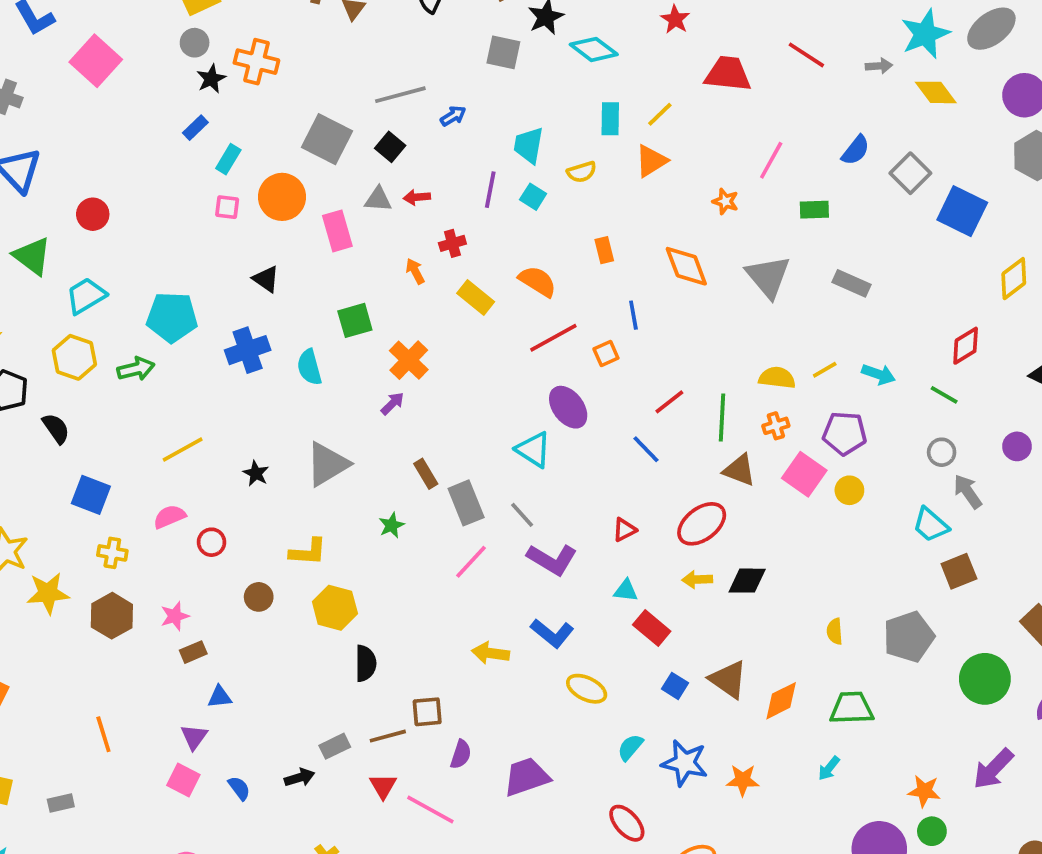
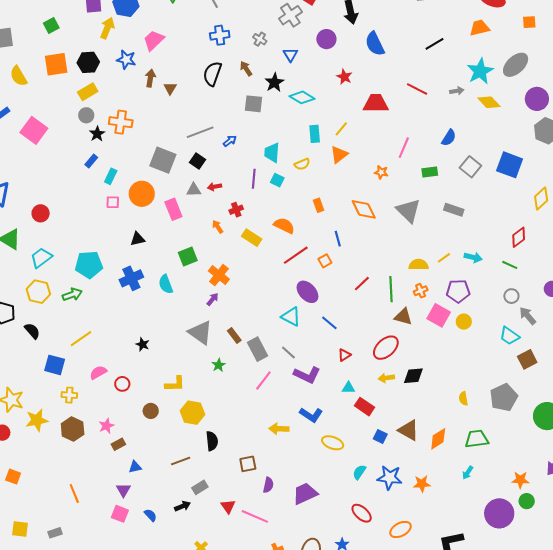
gray square: (910, 173) -> (470, 167), moved
black triangle: (266, 279) -> (138, 239), turned -42
blue line: (646, 449) -> (329, 323), moved
yellow line: (183, 450) -> (81, 339), moved
gray triangle: (327, 464) -> (200, 333), moved, turned -48
brown line: (388, 736) -> (181, 461), moved

